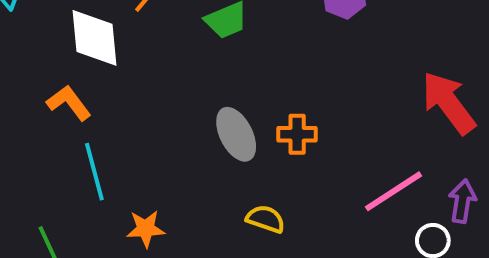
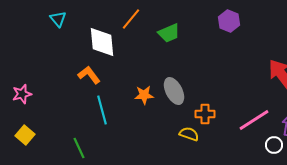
orange cross: (297, 134) -> (205, 114), moved
orange star: (146, 229) -> (144, 95), moved

